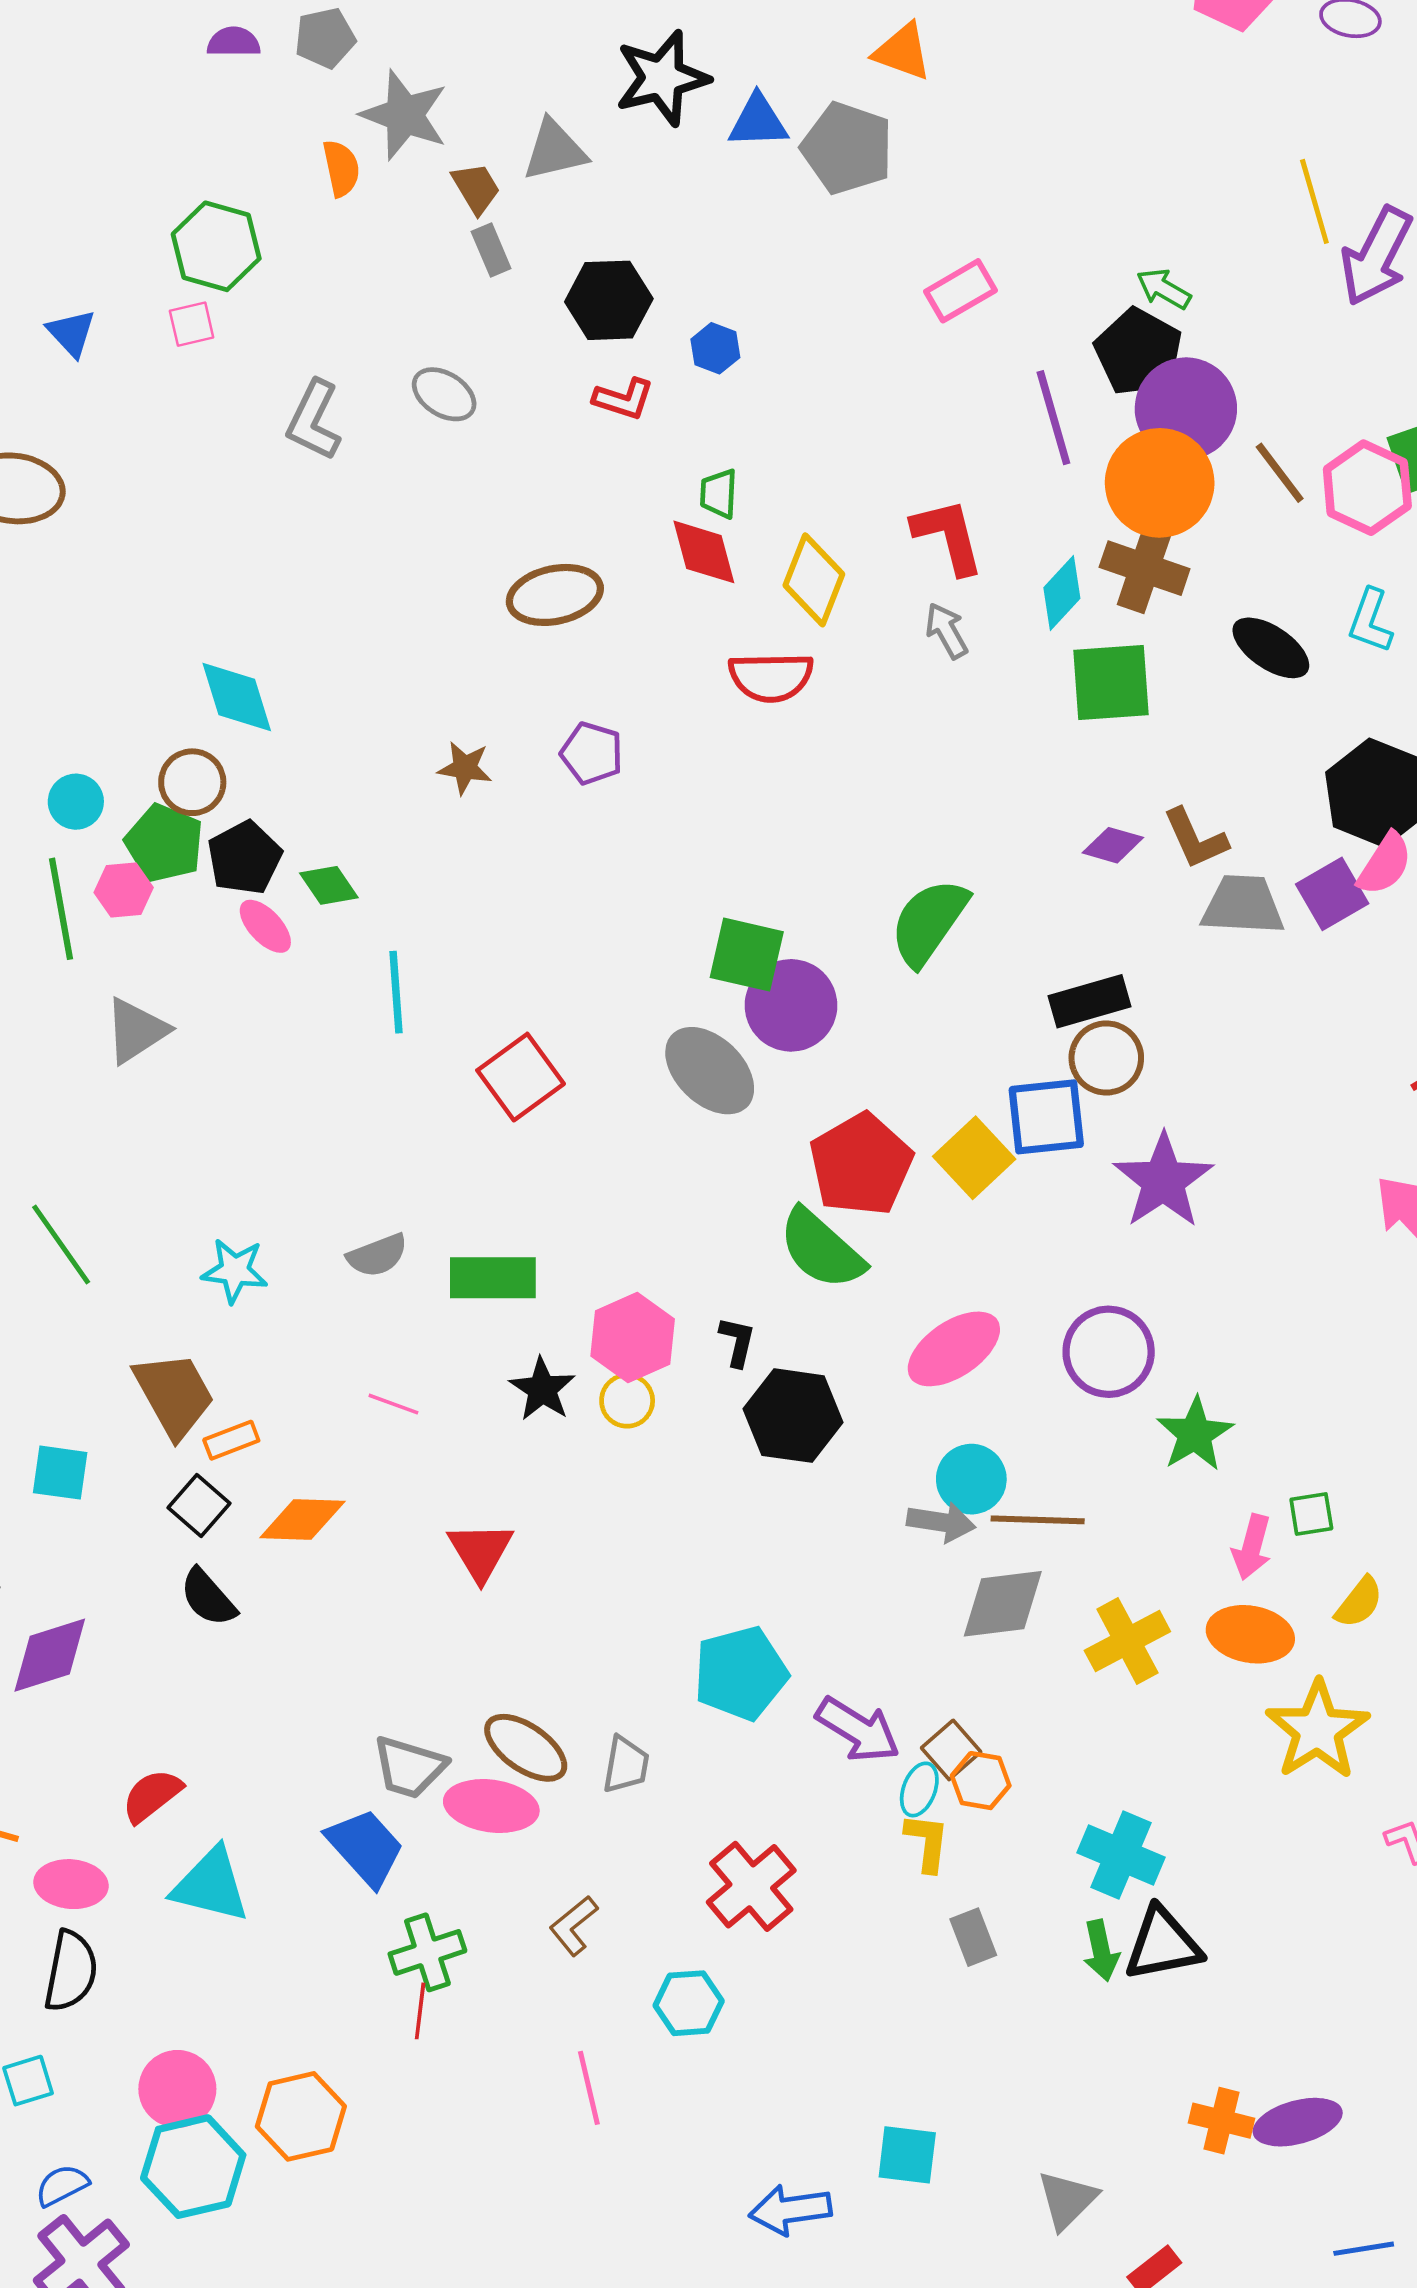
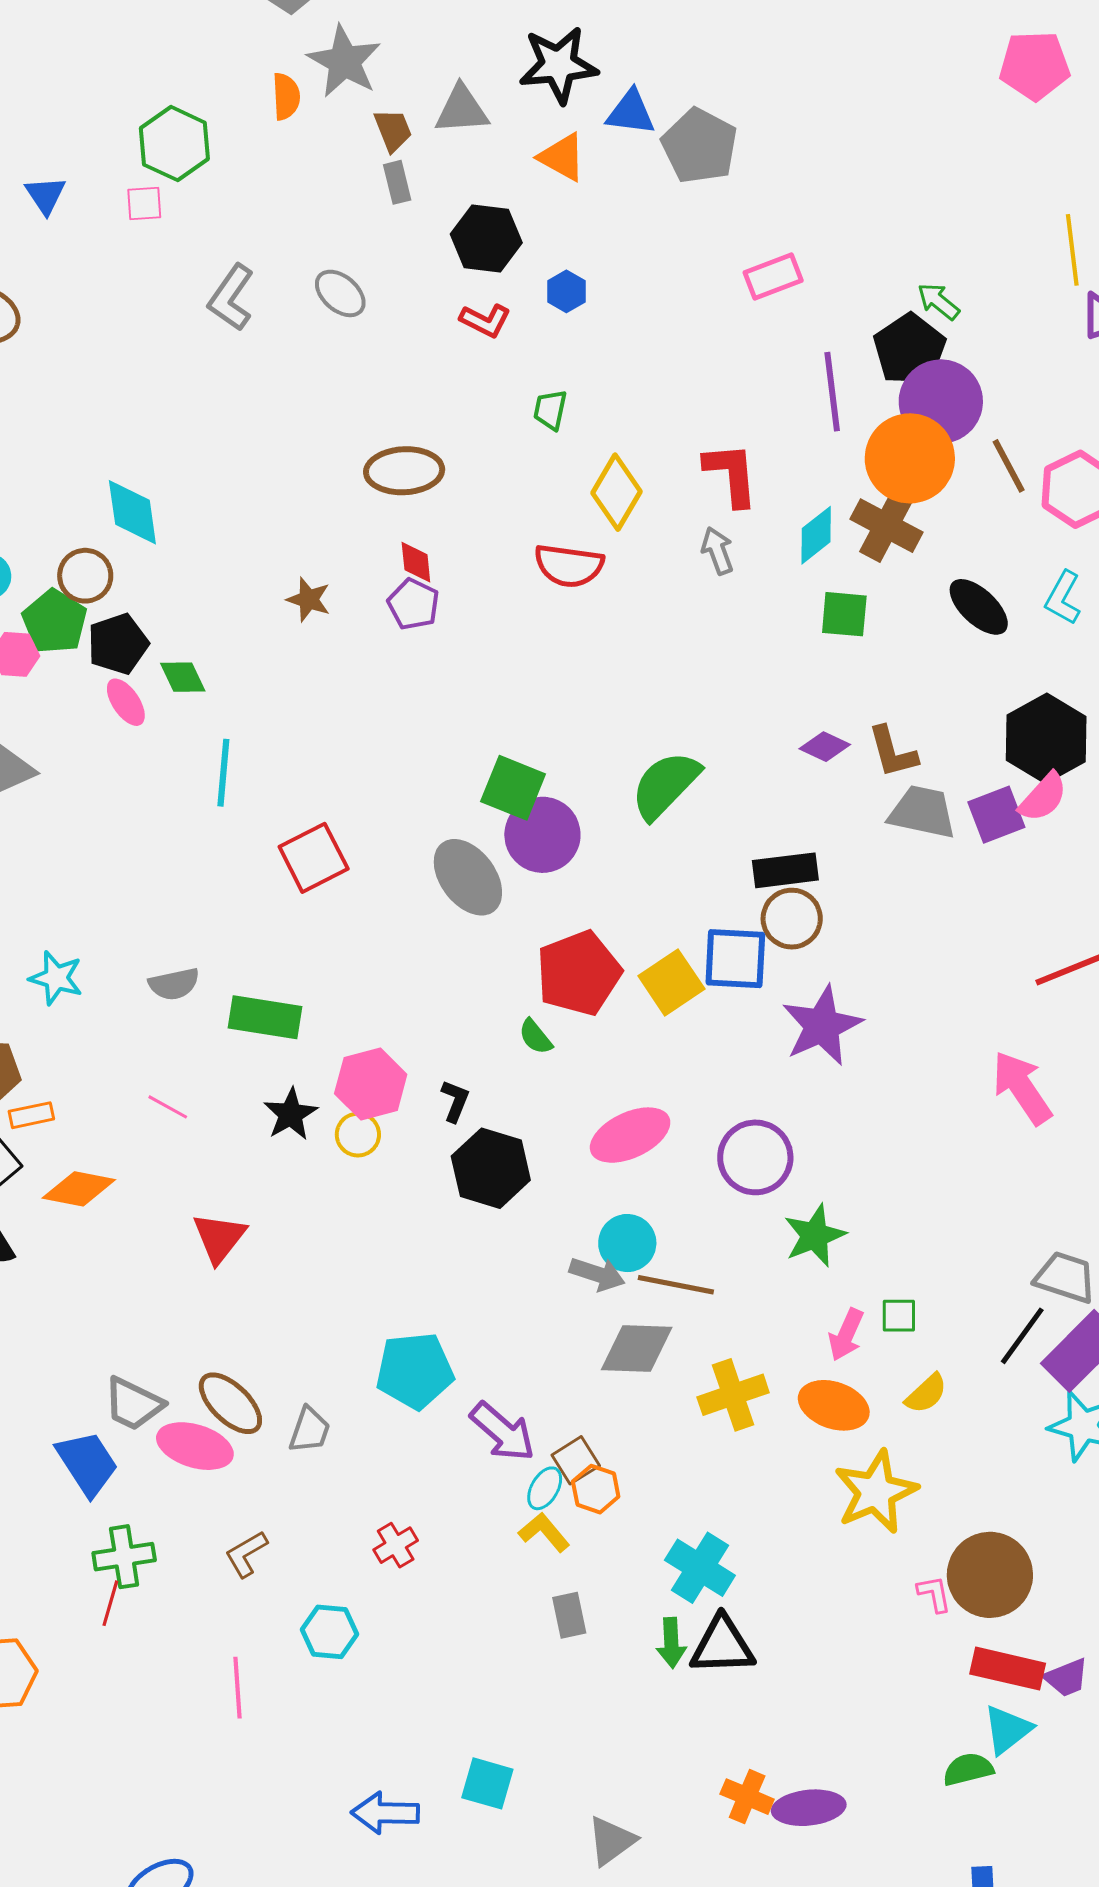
orange triangle: (903, 52) -> (562, 157), moved
red diamond: (704, 552) -> (416, 562), moved, size x0.7
green square: (1111, 682) -> (844, 614), size x0.7
green semicircle: (821, 1249) -> (535, 1037), size x0.5
yellow L-shape: (927, 1842) -> (544, 1532), turned -56
red cross: (751, 1886) -> (396, 1545), size x0.6

